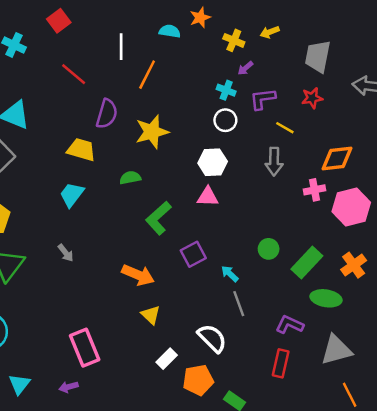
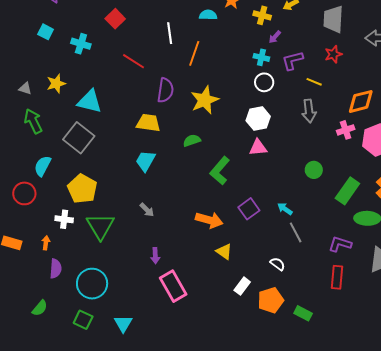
green circle: (269, 249) -> (314, 170), moved
purple square: (193, 254) -> (249, 209), moved
white semicircle: (212, 338) -> (278, 264), size x0.6
purple arrow: (68, 387) -> (155, 256), moved, turned -70

